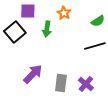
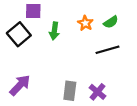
orange star: (64, 13) -> (85, 23), moved
purple arrow: (33, 74) -> (20, 85), moved

